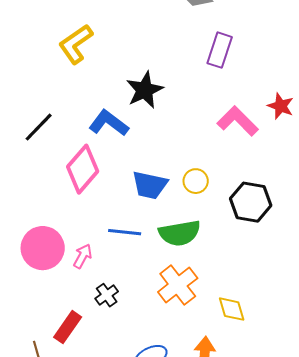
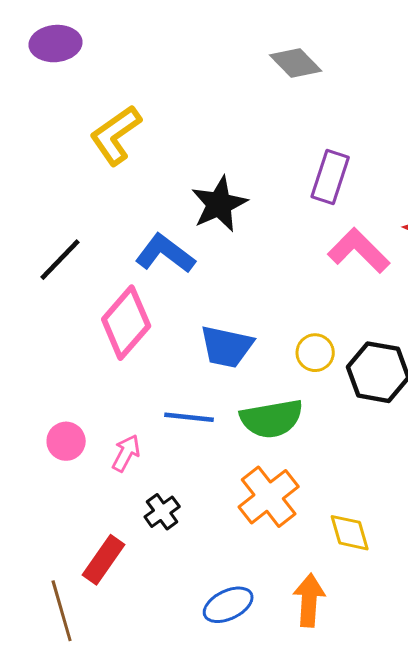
purple rectangle: (220, 50) -> (330, 177), moved
yellow circle: (196, 181) -> (315, 353), moved
pink circle: (43, 248) -> (66, 441), size x0.6

